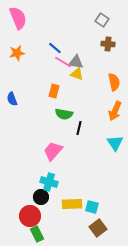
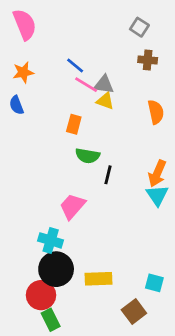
blue semicircle: (12, 99) -> (16, 105), moved
orange arrow: (115, 111) -> (157, 173), moved
cyan cross: (49, 182) -> (51, 240), moved
black circle: (41, 197) -> (56, 269), size x1.6
cyan square: (92, 207) -> (154, 283), moved

